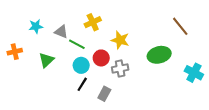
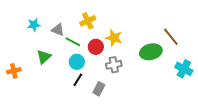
brown line: (180, 26) -> (171, 37), moved
orange cross: (15, 52) -> (14, 71), moved
red circle: (101, 58) -> (96, 47), moved

